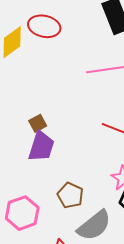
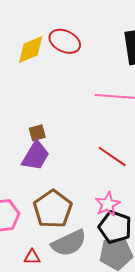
brown pentagon: (70, 195) -> (53, 209), size x1.5

